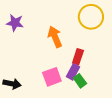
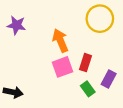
purple rectangle: (73, 72) -> (109, 79), moved
pink square: (52, 77) -> (63, 67), moved

